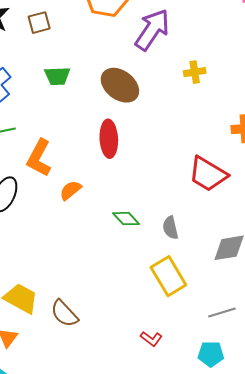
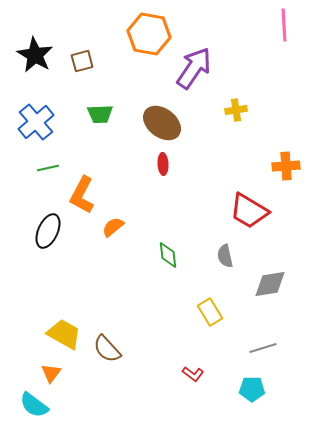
red ellipse: (109, 139) -> (163, 164), moved, size x0.6
green diamond: (126, 219) -> (168, 255), turned 36
gray semicircle: (170, 228) -> (225, 256), moved
yellow rectangle: (168, 276) -> (210, 312), size x0.7

